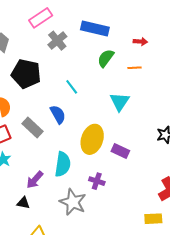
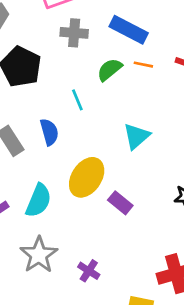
gray cross: (57, 41) -> (74, 33), turned 30
green semicircle: (106, 58) -> (110, 70), moved
orange line: (135, 68) -> (143, 65), moved
purple cross: (97, 181) -> (89, 271), moved

